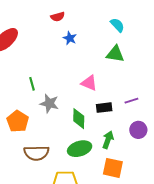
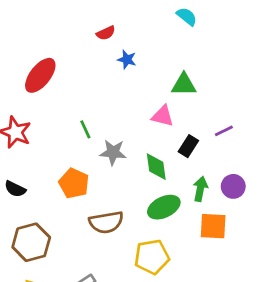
cyan semicircle: (117, 25) -> (187, 16), moved
green triangle: (115, 54) -> (184, 85), moved
black rectangle: (104, 108) -> (188, 146), turned -42
purple circle: (138, 130) -> (233, 186), moved

